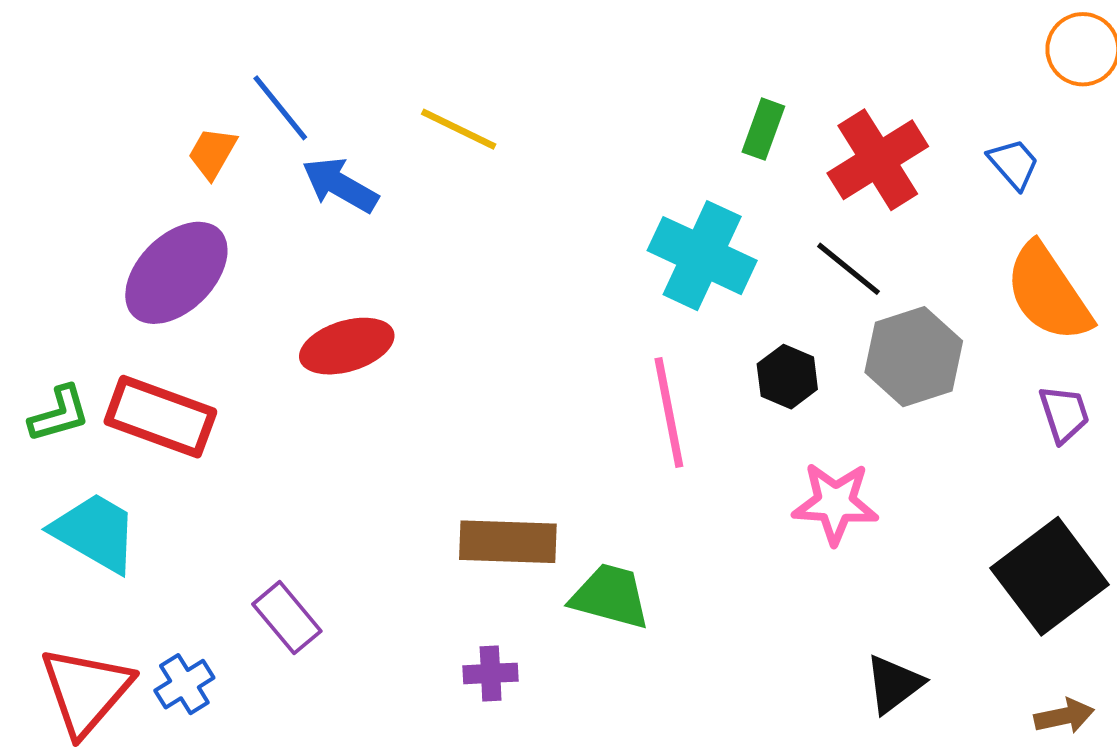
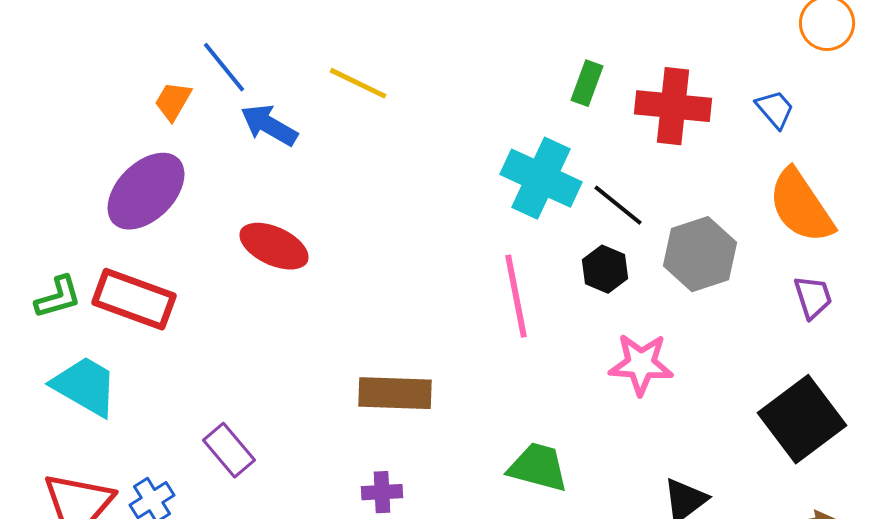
red cross: (878, 160) -> (673, 106), turned 38
black line: (849, 269) -> (618, 205), moved
red ellipse: (347, 346) -> (274, 246), turned 42
green trapezoid: (610, 596) -> (538, 467), moved

